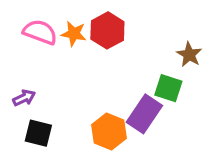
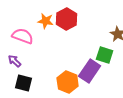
pink semicircle: (40, 32) -> (23, 36), moved
purple arrow: (24, 98) -> (15, 61), turned -112

